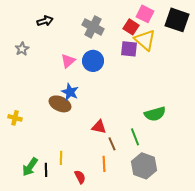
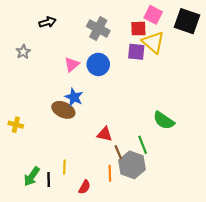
red square: (131, 27) -> (138, 29), turned -35
green semicircle: (155, 114) -> (164, 120), turned 50
gray hexagon: (144, 166) -> (132, 165), moved
red semicircle: (80, 177) -> (85, 187), turned 56

